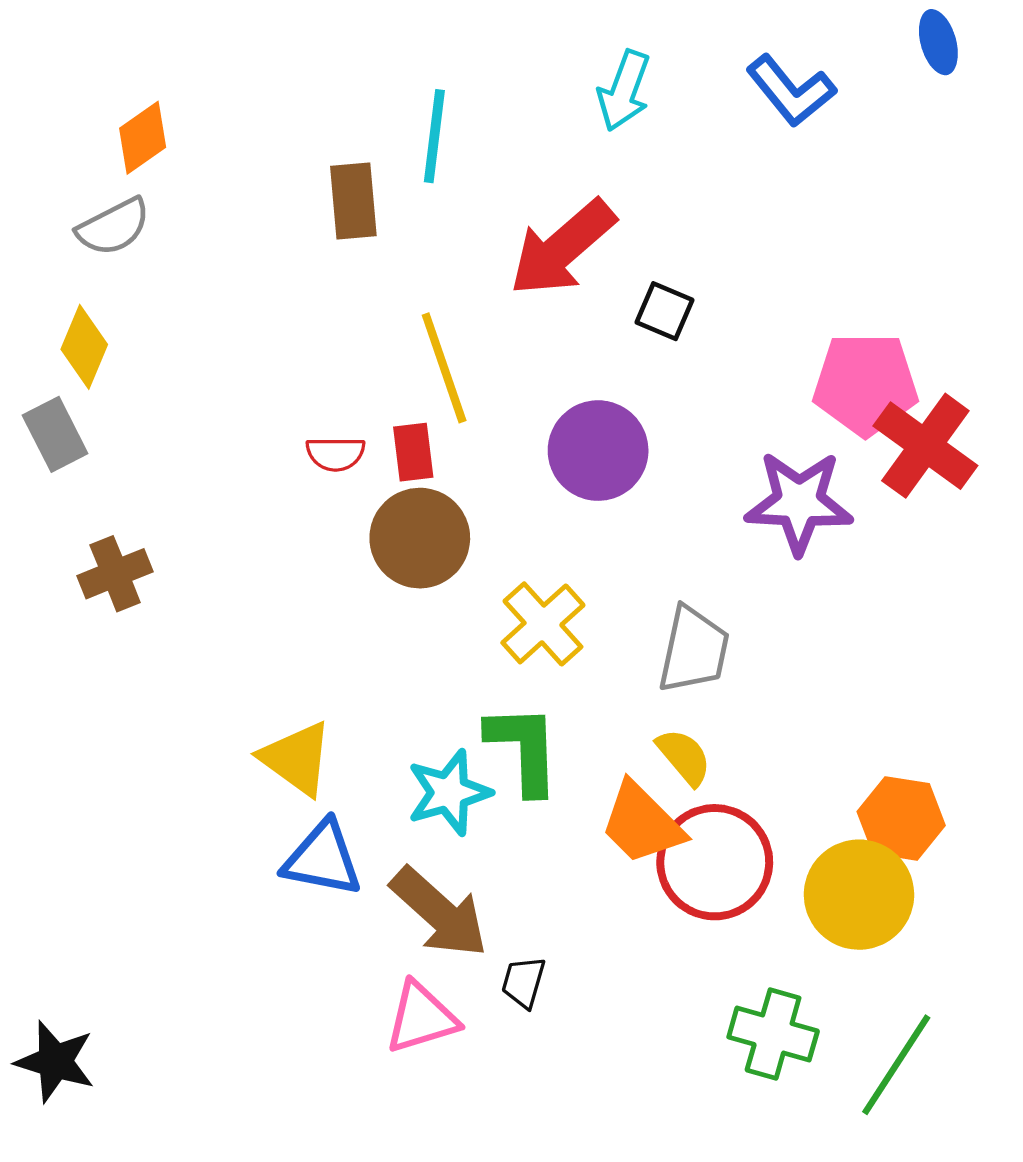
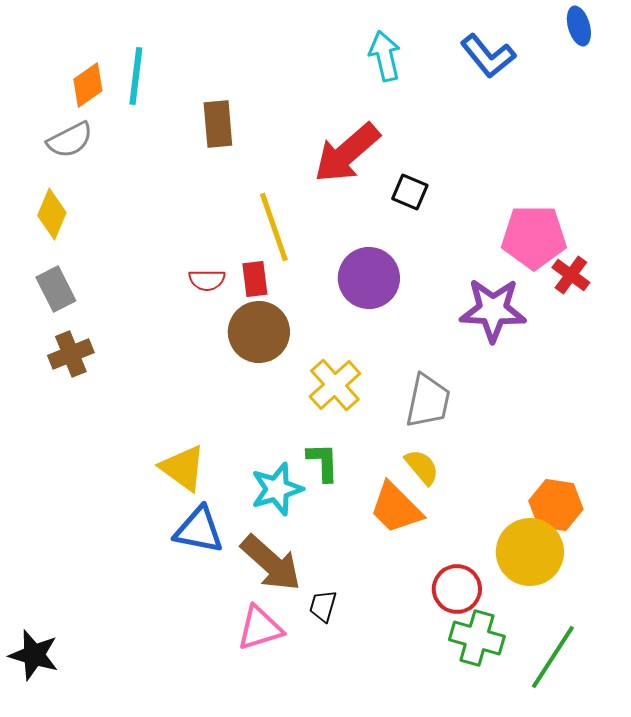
cyan arrow: (624, 91) -> (385, 56), turned 147
cyan line: (434, 136) -> (136, 76), moved
gray rectangle: (55, 434) -> (56, 289), moved
red cross: (925, 446) -> (571, 275), size x0.6
green L-shape: (523, 749) -> (323, 462), size x0.7
red circle: (715, 862) -> (457, 589), moved, size x0.7

